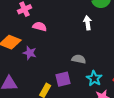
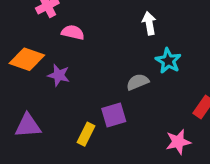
gray semicircle: (79, 59) -> (138, 82), turned -32
cyan star: (94, 78) -> (168, 61), moved

